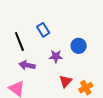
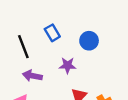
blue circle: (79, 46) -> (89, 41), moved

